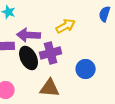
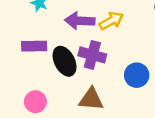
purple arrow: (29, 35) -> (80, 21), moved
purple cross: (51, 53) -> (92, 55), turned 30

